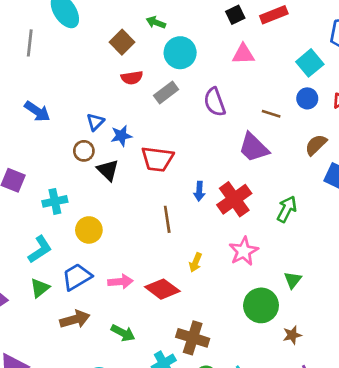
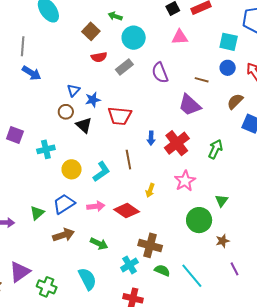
gray line: (30, 43) -> (23, 46), moved
cyan square: (310, 63) -> (229, 42), turned -36
blue arrow: (37, 111) -> (32, 73), moved
cyan L-shape: (40, 249) -> (101, 172), moved

